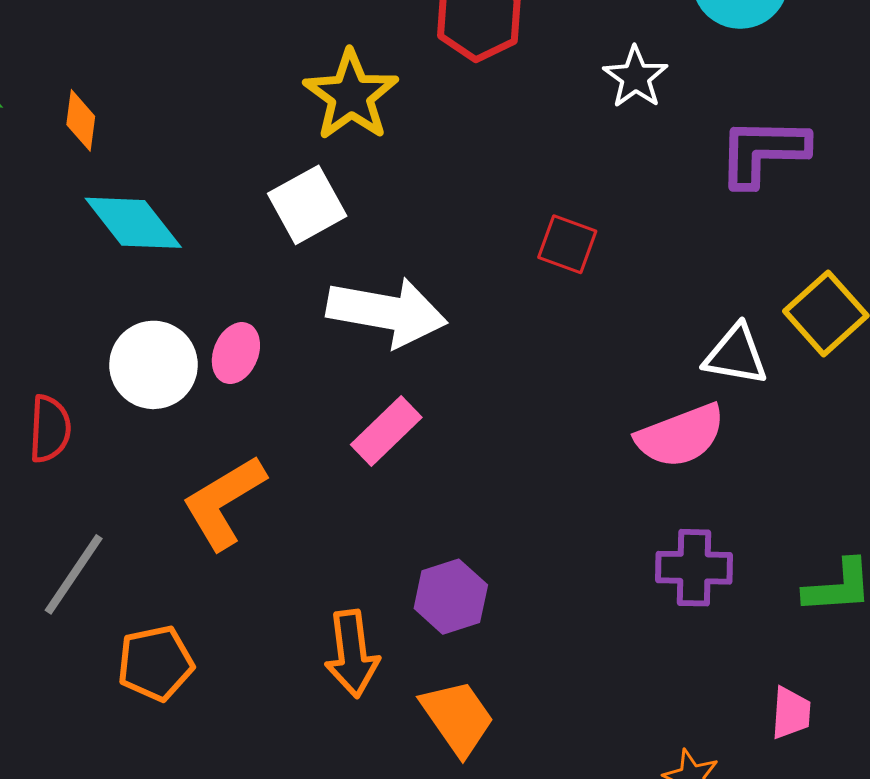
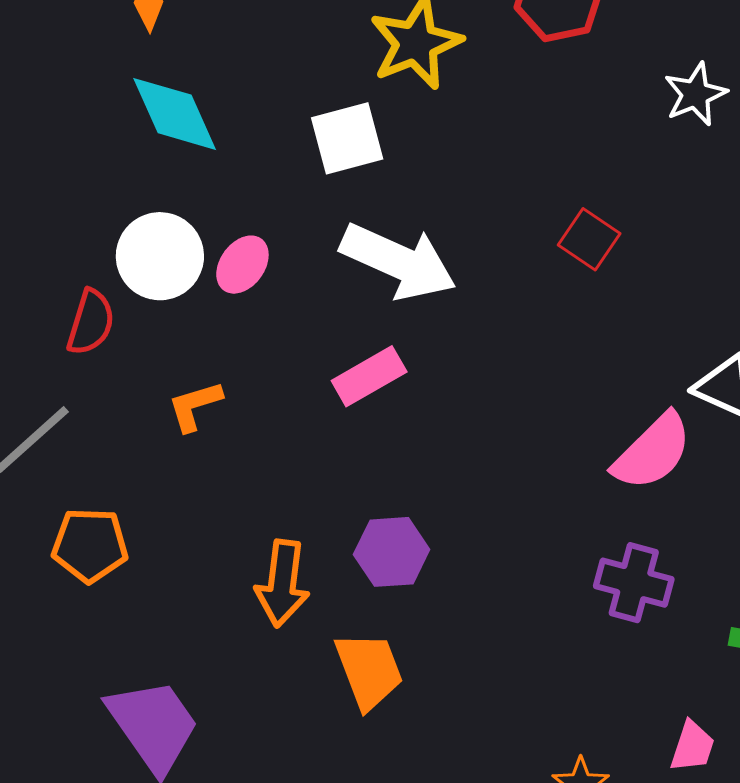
red semicircle: (50, 429) -> (91, 322), moved
pink semicircle: (680, 436) -> (652, 452), turned -38
orange L-shape: (224, 502) -> (195, 406), size x0.6

